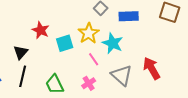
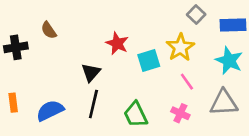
cyan star: (113, 43) -> (229, 61), moved
gray triangle: (122, 75) -> (224, 103), turned -45
pink cross: (89, 83) -> (180, 113), turned -32

